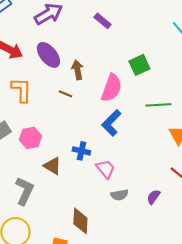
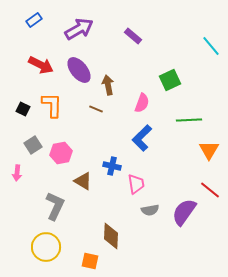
pink semicircle: (111, 88) -> (142, 103), size x0.7
pink trapezoid: (105, 169) -> (136, 184), turned 30
purple semicircle: (153, 197) -> (184, 212), size x1.8

